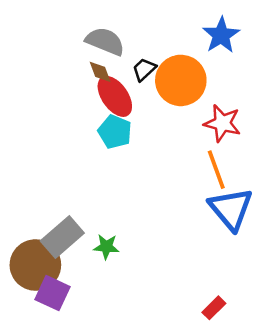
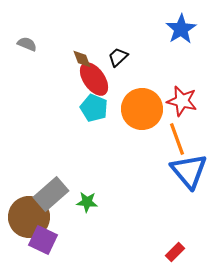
gray semicircle: (105, 41) -> (27, 44), moved, size x0.6
orange circle: (181, 80) -> (142, 109), moved

